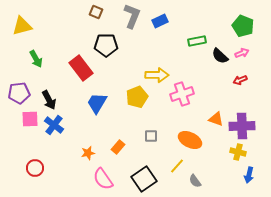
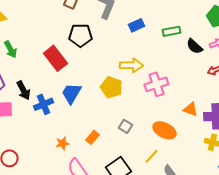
blue rectangle: (160, 21) -> (136, 25), moved
yellow pentagon: (137, 97) -> (111, 87), turned -30
blue cross: (54, 125) -> (43, 104), moved, turned 30
gray square: (151, 136) -> (125, 126), turned 32

